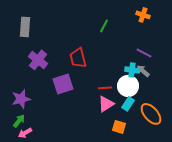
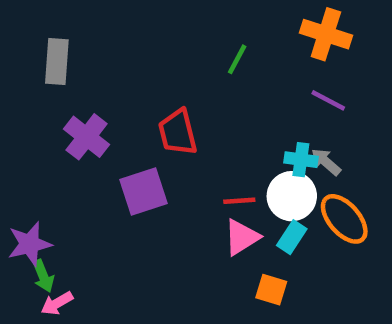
orange cross: (143, 15) -> (326, 34), size x1.5
purple line: (144, 53) -> (328, 100), moved
purple star: (21, 99) -> (30, 244), moved
orange ellipse: (151, 114) -> (344, 219), moved
green arrow: (19, 121) -> (43, 276), turned 120

